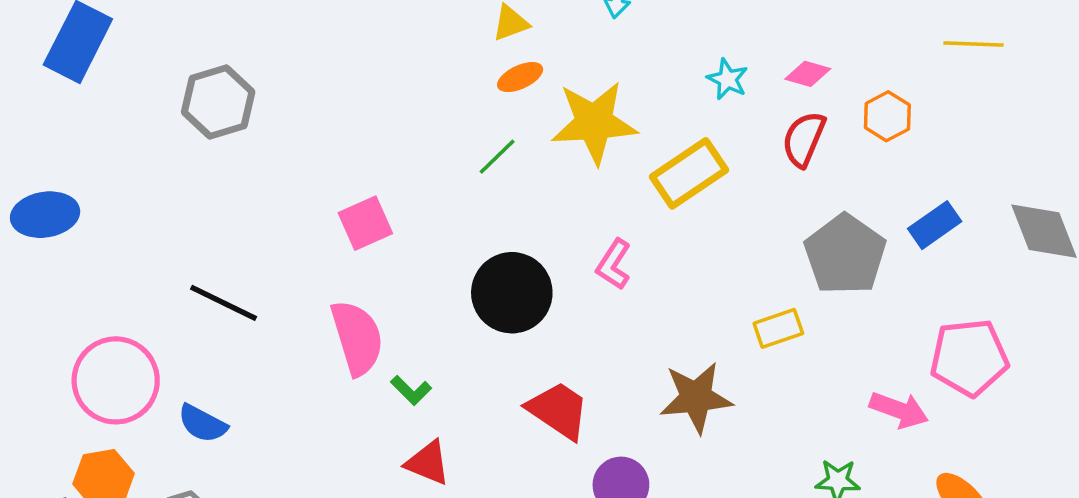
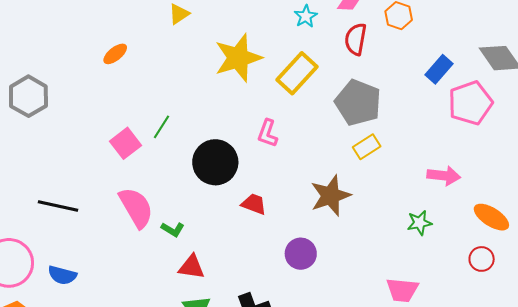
orange ellipse: (520, 77) -> (115, 54), moved
cyan star: (727, 79) -> (306, 16), turned 30
green line: (497, 157) -> (161, 127), moved
gray pentagon: (845, 254) -> (358, 103), moved
pink pentagon: (969, 358) -> (470, 103), moved
red trapezoid: (558, 410) -> (254, 204), moved, size x0.7

